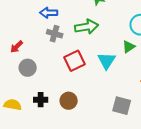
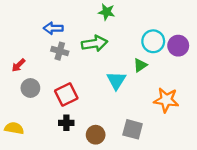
red square: (75, 61) -> (66, 95), moved
black cross: (41, 100) -> (66, 123), moved
brown circle: (69, 101) -> (96, 135), moved

